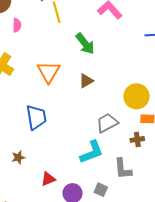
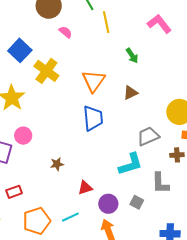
pink semicircle: (17, 25) -> (66, 32), turned -56
green arrow: (85, 44) -> (132, 56), size x0.7
blue trapezoid: (36, 117) -> (93, 118), moved

